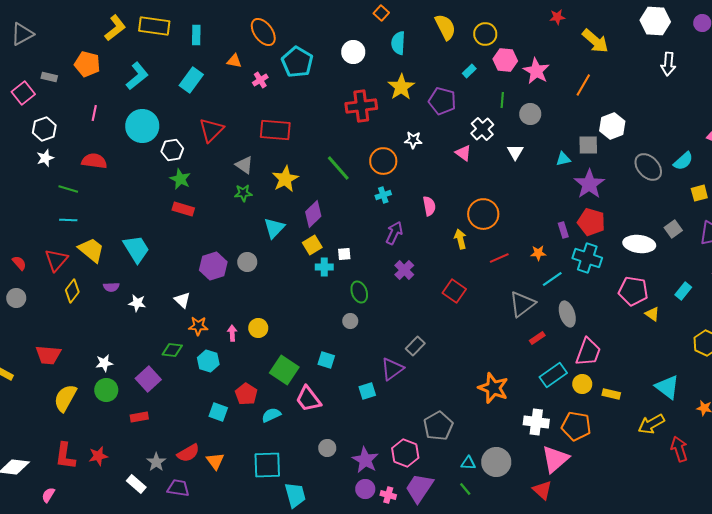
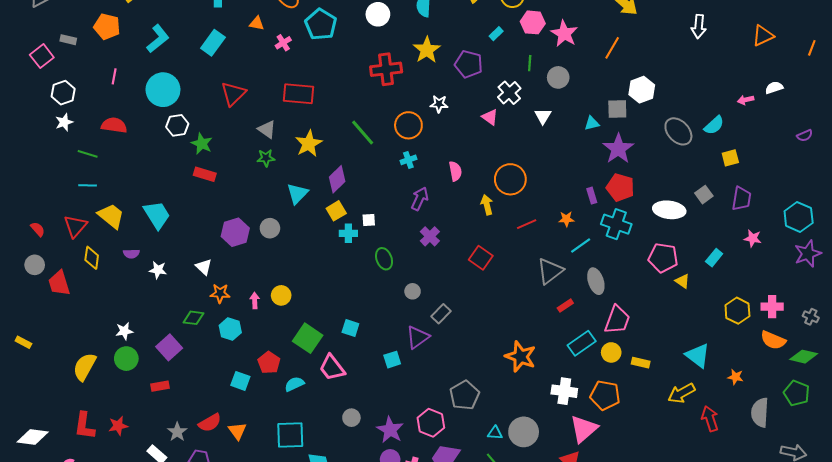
white hexagon: (172, 150) -> (177, 125), moved
yellow diamond: (72, 291) -> (92, 258), turned -30
gray circle: (350, 321) -> (413, 291), moved
red trapezoid: (48, 355) -> (59, 283), moved, turned 68

